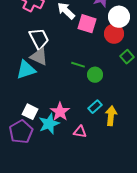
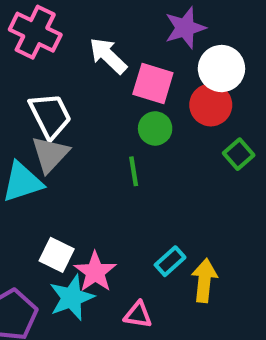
gray triangle: (39, 57) -> (50, 154), turned 48
green line: (78, 65) -> (134, 171), turned 64
green circle: (95, 75) -> (155, 128), moved
white square: (30, 112) -> (57, 255), moved

